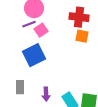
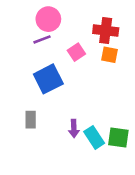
pink square: (41, 30) -> (76, 52), moved
purple arrow: (46, 94) -> (74, 129), moved

